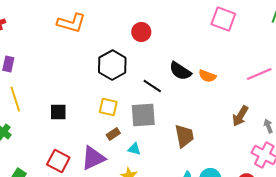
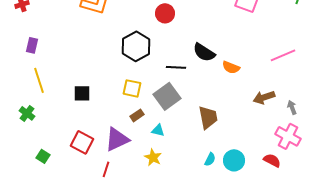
orange semicircle: (207, 76) -> (231, 67), moved
black line: (152, 86) -> (176, 67), turned -30
gray square: (143, 115) -> (167, 96), turned -32
brown arrow: (240, 116) -> (264, 97), turned 40

